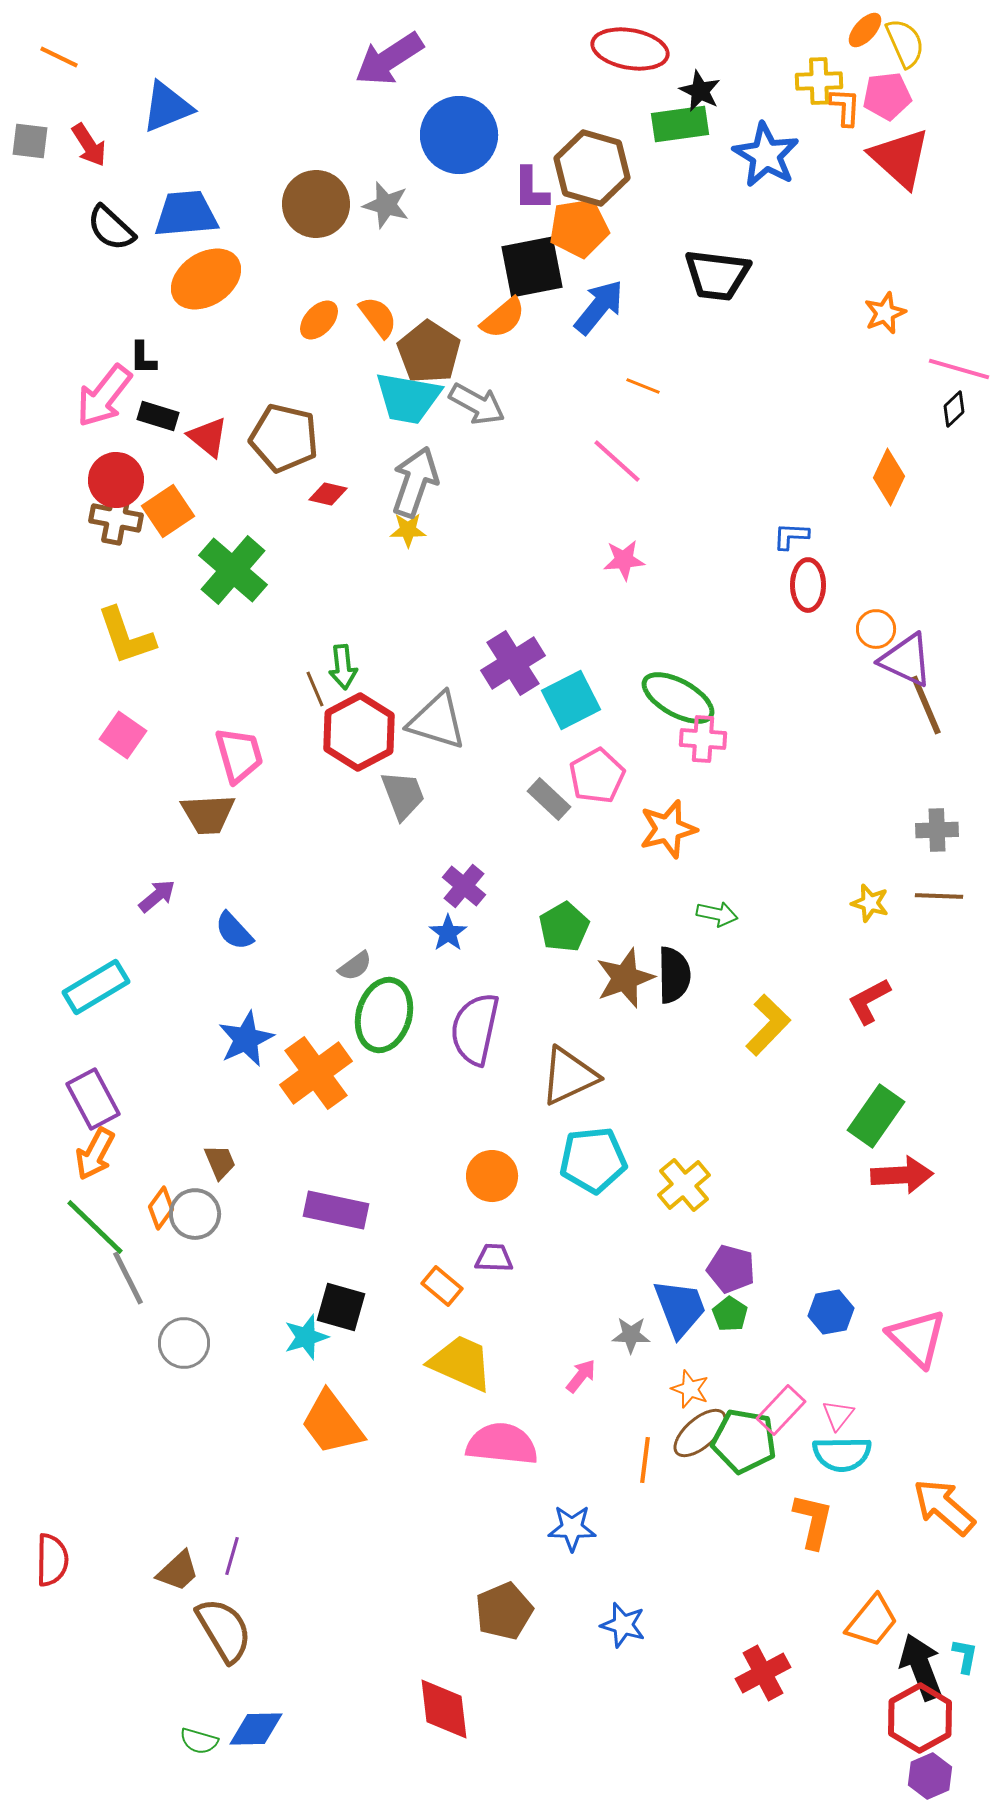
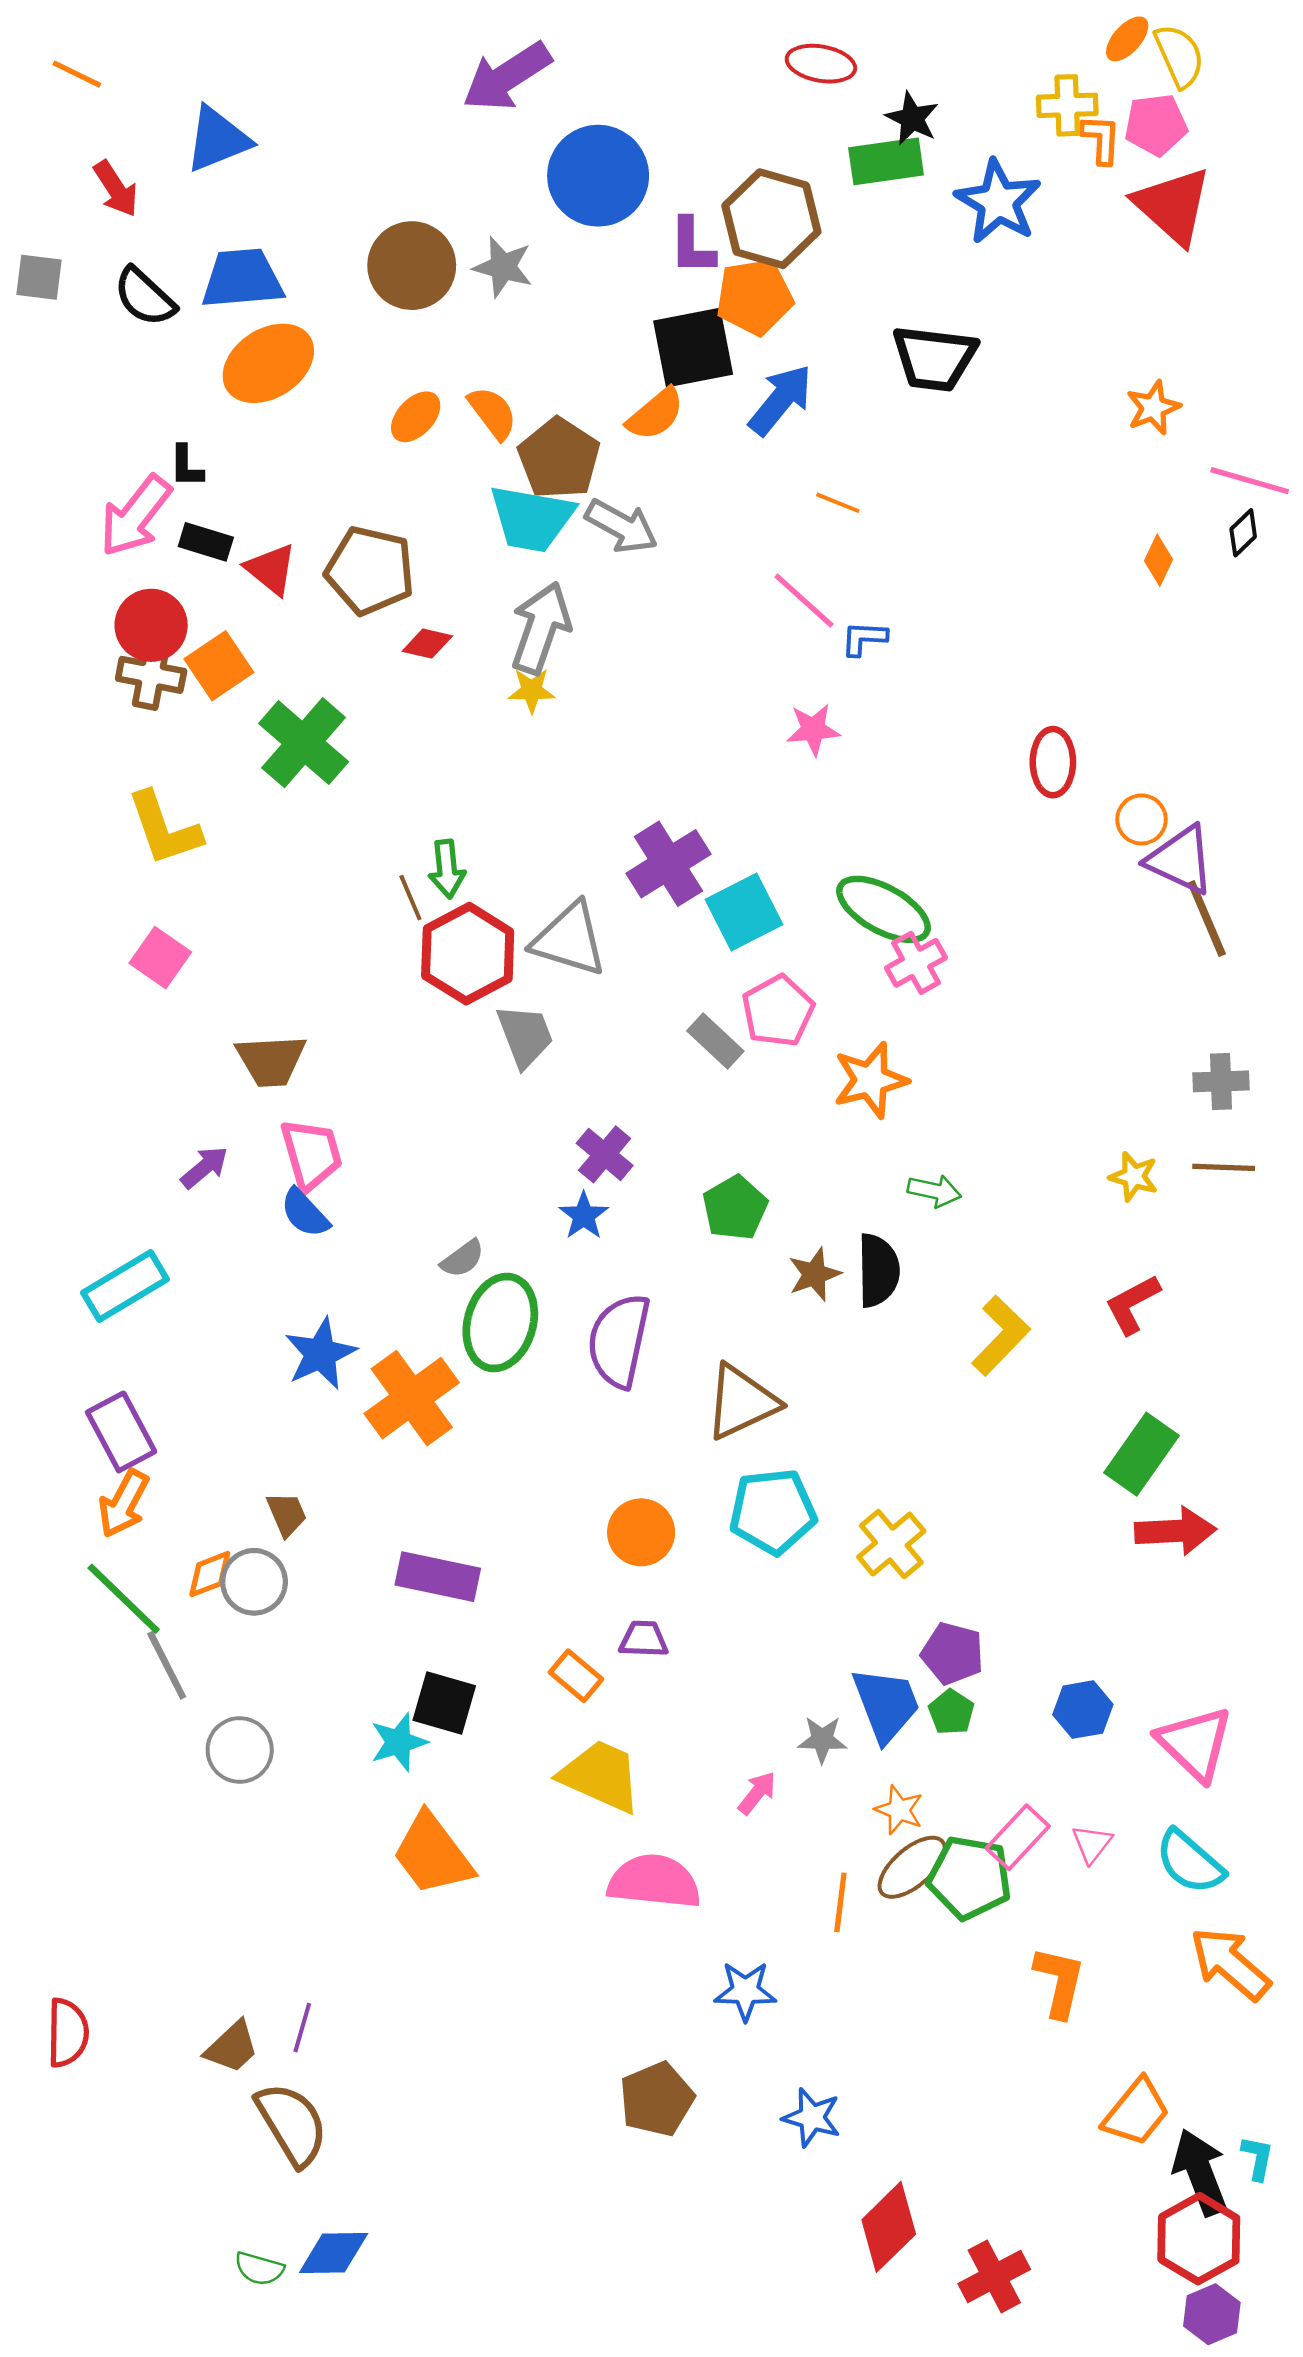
red ellipse: (630, 49) -> (821, 64), size x0.7
gray square: (30, 141) -> (39, 277), moved
orange diamond: (889, 477) -> (1158, 560), moved, size x0.7
blue L-shape: (791, 536) -> (864, 638), moved
pink cross: (703, 739) -> (916, 963), turned -33
pink trapezoid: (239, 755) -> (311, 1154), moved
brown star: (625, 978) -> (814, 1274), size x0.7
orange diamond: (161, 1208) -> (210, 1574), turned 33
cyan semicircle: (842, 1454) -> (1190, 1862), moved, turned 42
red cross: (763, 1673) -> (994, 2276), moved
red diamond: (444, 1709) -> (889, 2227), moved, turned 52

